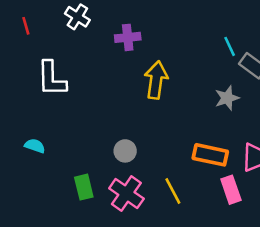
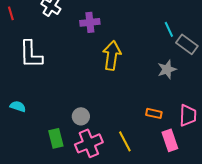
gray circle: (125, 151) -> (81, 116), moved
orange rectangle: (210, 155) -> (154, 113), size x0.6
pink cross: (126, 194) -> (89, 143), turned 32

